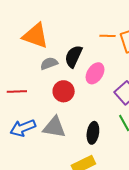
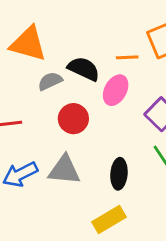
orange line: (107, 36) -> (127, 57), moved
black semicircle: (74, 56) -> (84, 69), turned 95

